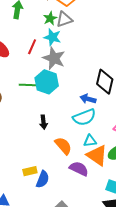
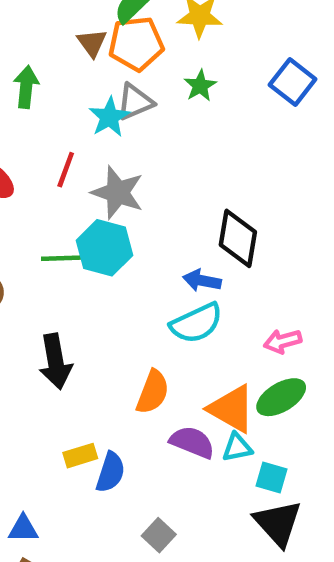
green star: (50, 18) -> (200, 86), moved
cyan star: (52, 37) -> (109, 117), moved, turned 30
black arrow: (44, 122) -> (55, 362), moved, size x1.6
cyan triangle: (90, 141) -> (237, 447), moved
orange semicircle: (63, 146) -> (153, 392), turned 66

